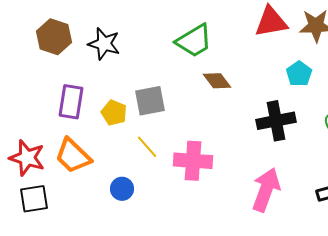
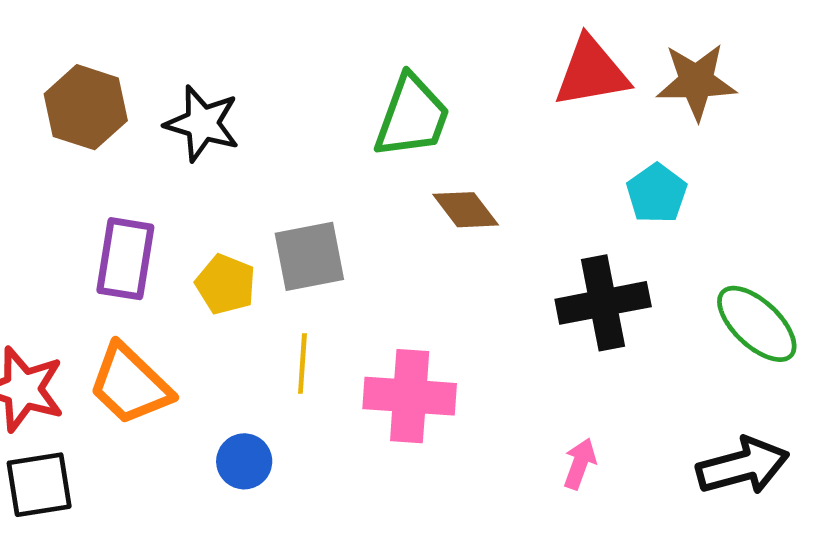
green trapezoid: (194, 41) -> (412, 117), turned -39
yellow line: (147, 147) -> (302, 364), turned 45
pink arrow: (266, 190) -> (580, 464), size x0.5

